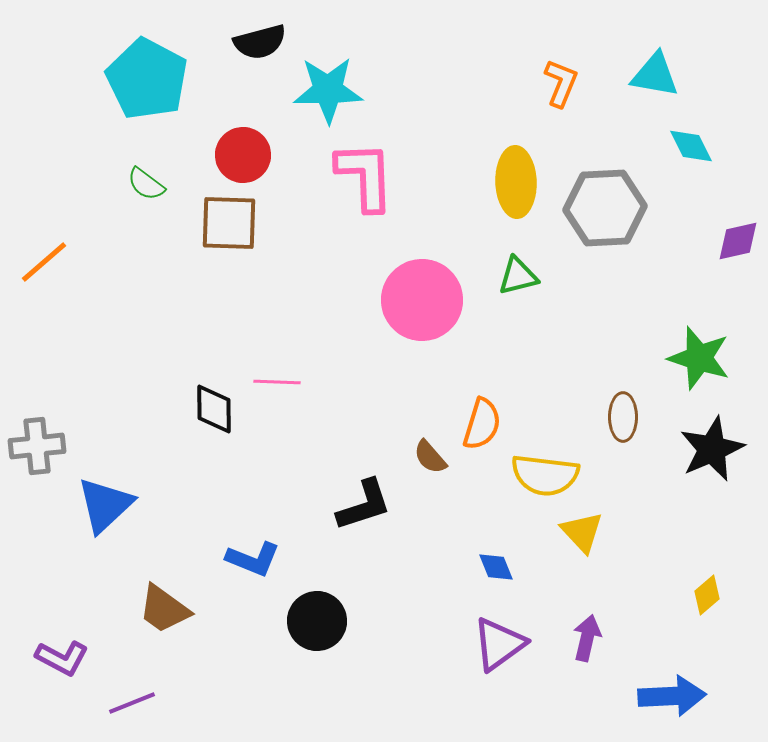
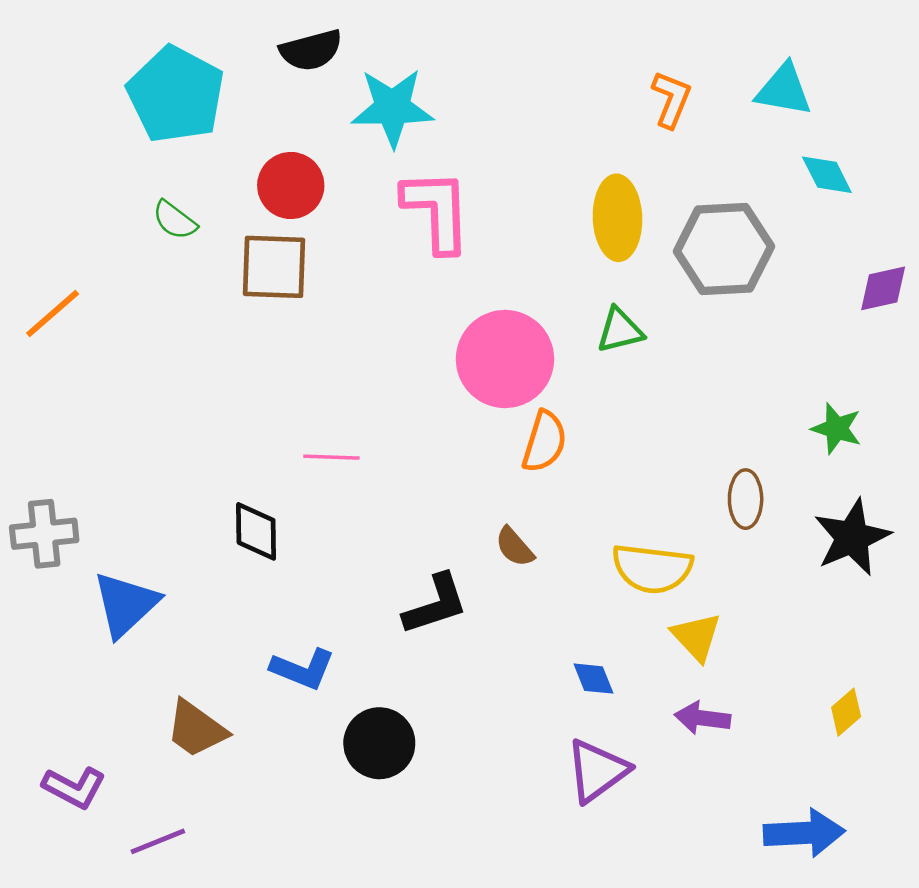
green star: (699, 358) -> (836, 428), size x0.7
black diamond: (214, 409) -> (256, 531), moved
orange semicircle: (482, 424) -> (544, 442), moved
purple arrow: (587, 638) -> (702, 718), moved, turned -96

